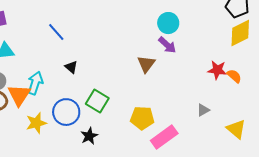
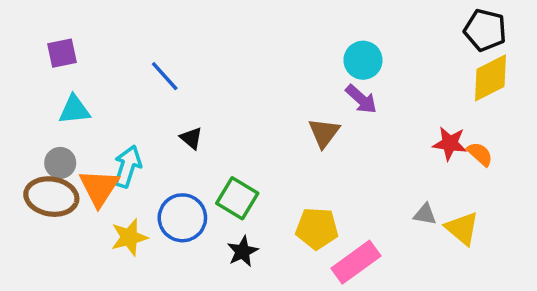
gray triangle: (203, 110) -> (425, 214), turned 40
yellow triangle: (236, 129) -> (462, 228), moved
black star: (89, 136) -> (243, 251), moved

